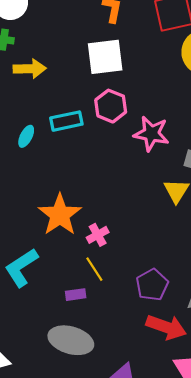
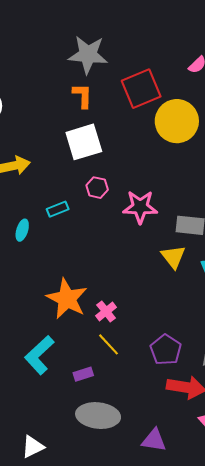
pink hexagon: (111, 106) -> (97, 188), size x0.7
cyan rectangle: (66, 121) -> (58, 209), size x0.7
purple rectangle: (76, 295) -> (83, 374), moved

